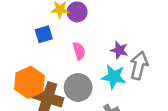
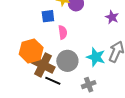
purple star: (119, 50) -> (112, 17), moved
pink semicircle: (79, 51) -> (63, 32), moved

